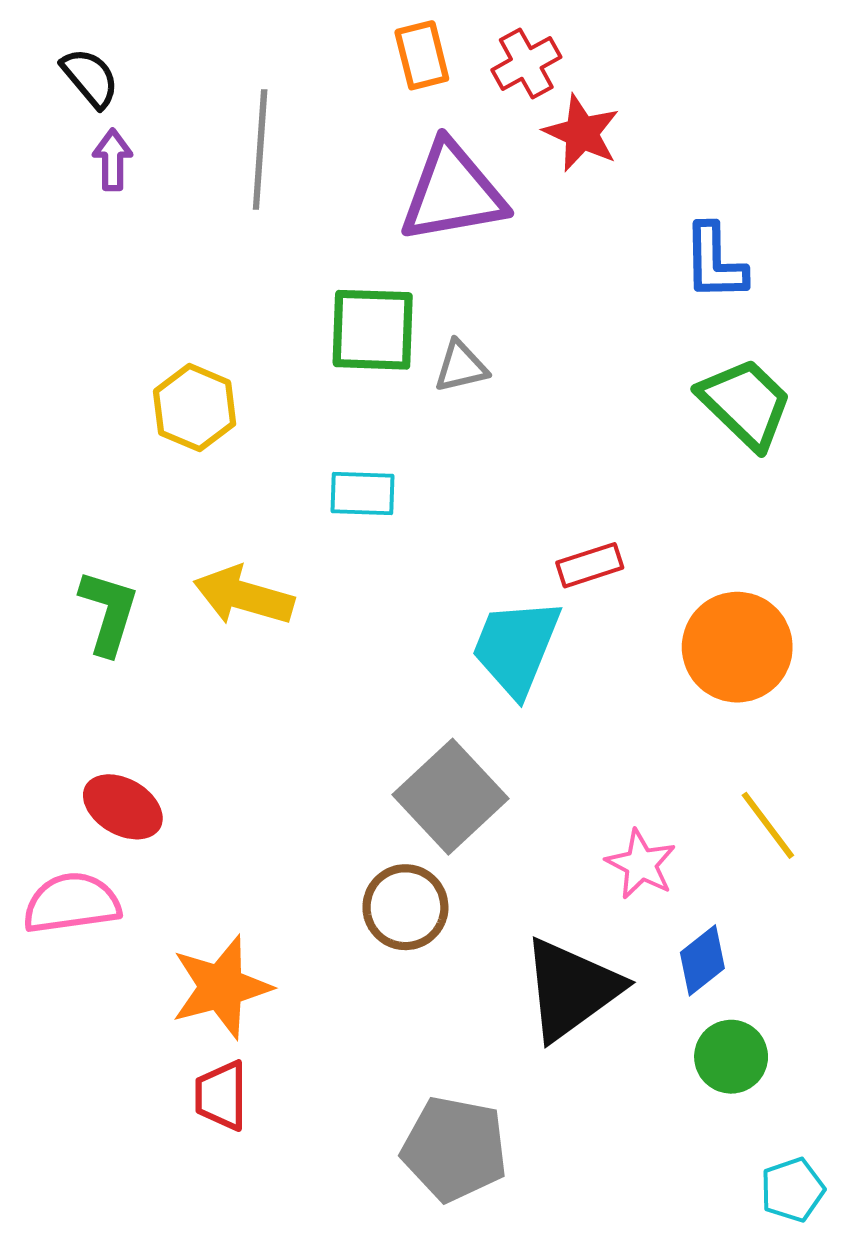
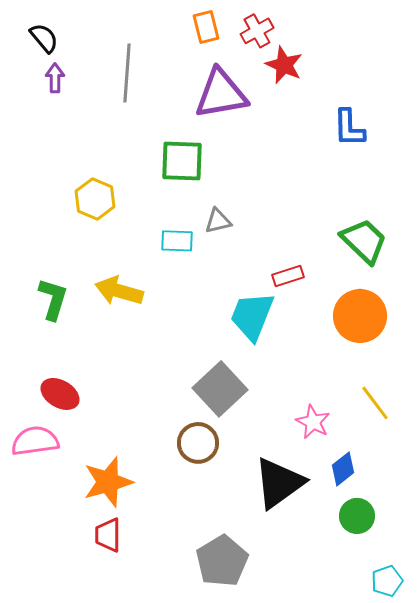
gray triangle: (461, 367) -> (218, 221), moved
green trapezoid: (745, 403) -> (364, 241), moved
gray pentagon: (455, 1149) -> (222, 561), turned 30

